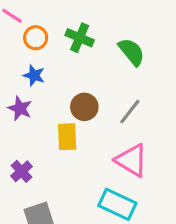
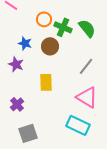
orange circle: (36, 38) -> (44, 19), moved
green cross: (80, 38) -> (63, 27), moved
brown circle: (84, 107) -> (50, 46), moved

